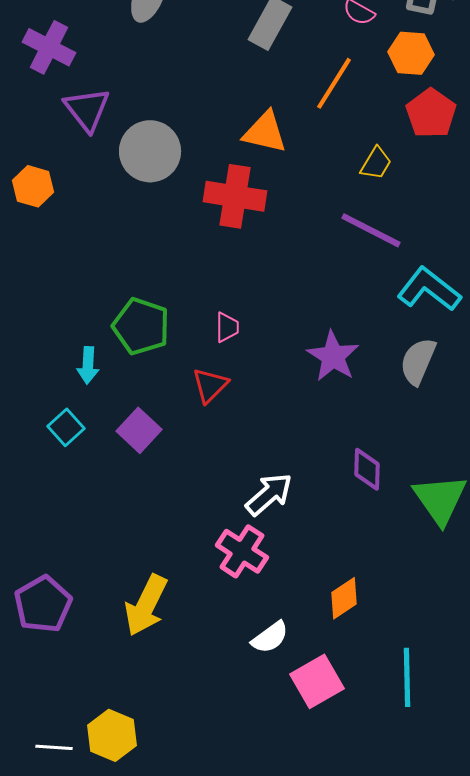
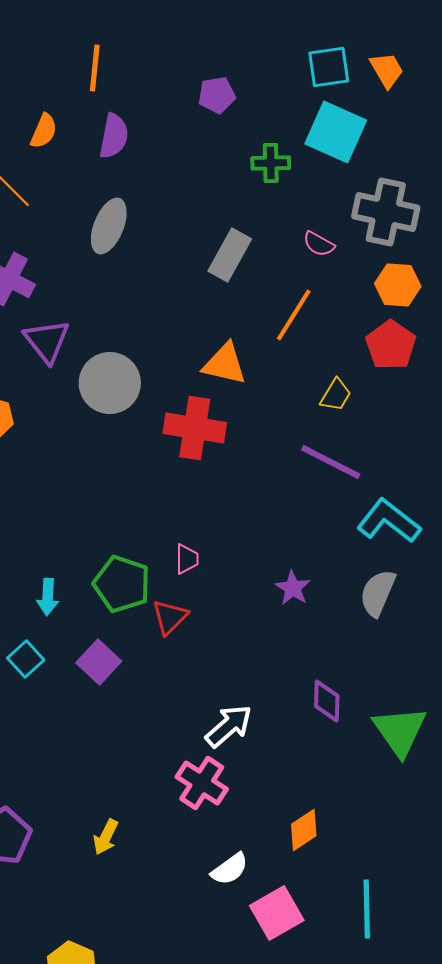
orange hexagon: (411, 53) -> (398, 285), moved
green pentagon: (141, 326) -> (122, 584), moved
purple star: (333, 356) -> (293, 588), size x0.7
yellow arrow: (146, 605) -> (106, 837), size x0.6

